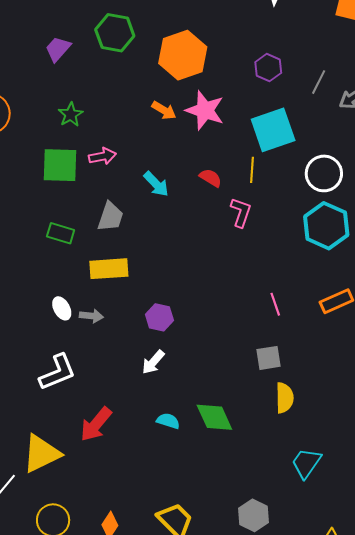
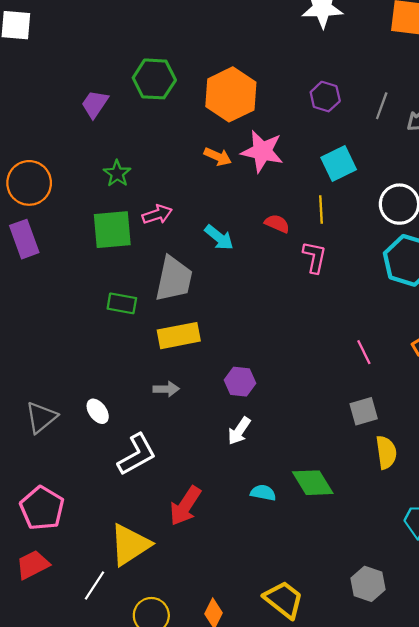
cyan square: (273, 130) -> (339, 163), size x0.7
gray trapezoid: (110, 217) -> (174, 279), size x1.4
white ellipse: (62, 308) -> (98, 411), moved

